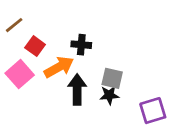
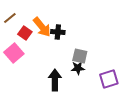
orange arrow: (59, 67) -> (42, 27), moved, turned 80
black arrow: (77, 90) -> (55, 80), moved

